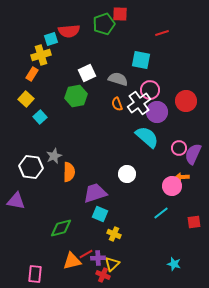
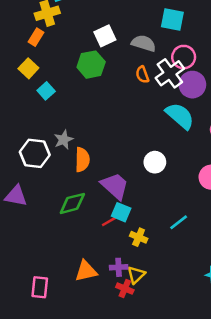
purple trapezoid: (95, 193) -> (115, 186), turned 60
cyan line: (161, 213) -> (179, 222), moved
green diamond: (61, 228) -> (72, 203), moved
red line: (86, 254) -> (110, 221), moved

